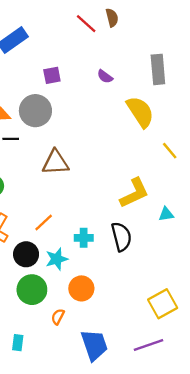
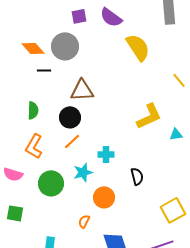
purple semicircle: (105, 77) -> (111, 17), moved, size x1.6
yellow semicircle: (140, 112) -> (138, 47), moved
black semicircle: (121, 237) -> (137, 176), moved, size x0.7
black circle: (26, 254) -> (70, 117), moved
green circle: (32, 290) -> (51, 183), moved

